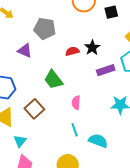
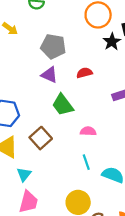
black star: (92, 48) -> (112, 42), moved
purple triangle: (25, 51) -> (49, 75), moved
pink semicircle: (76, 103) -> (88, 131), turned 88

